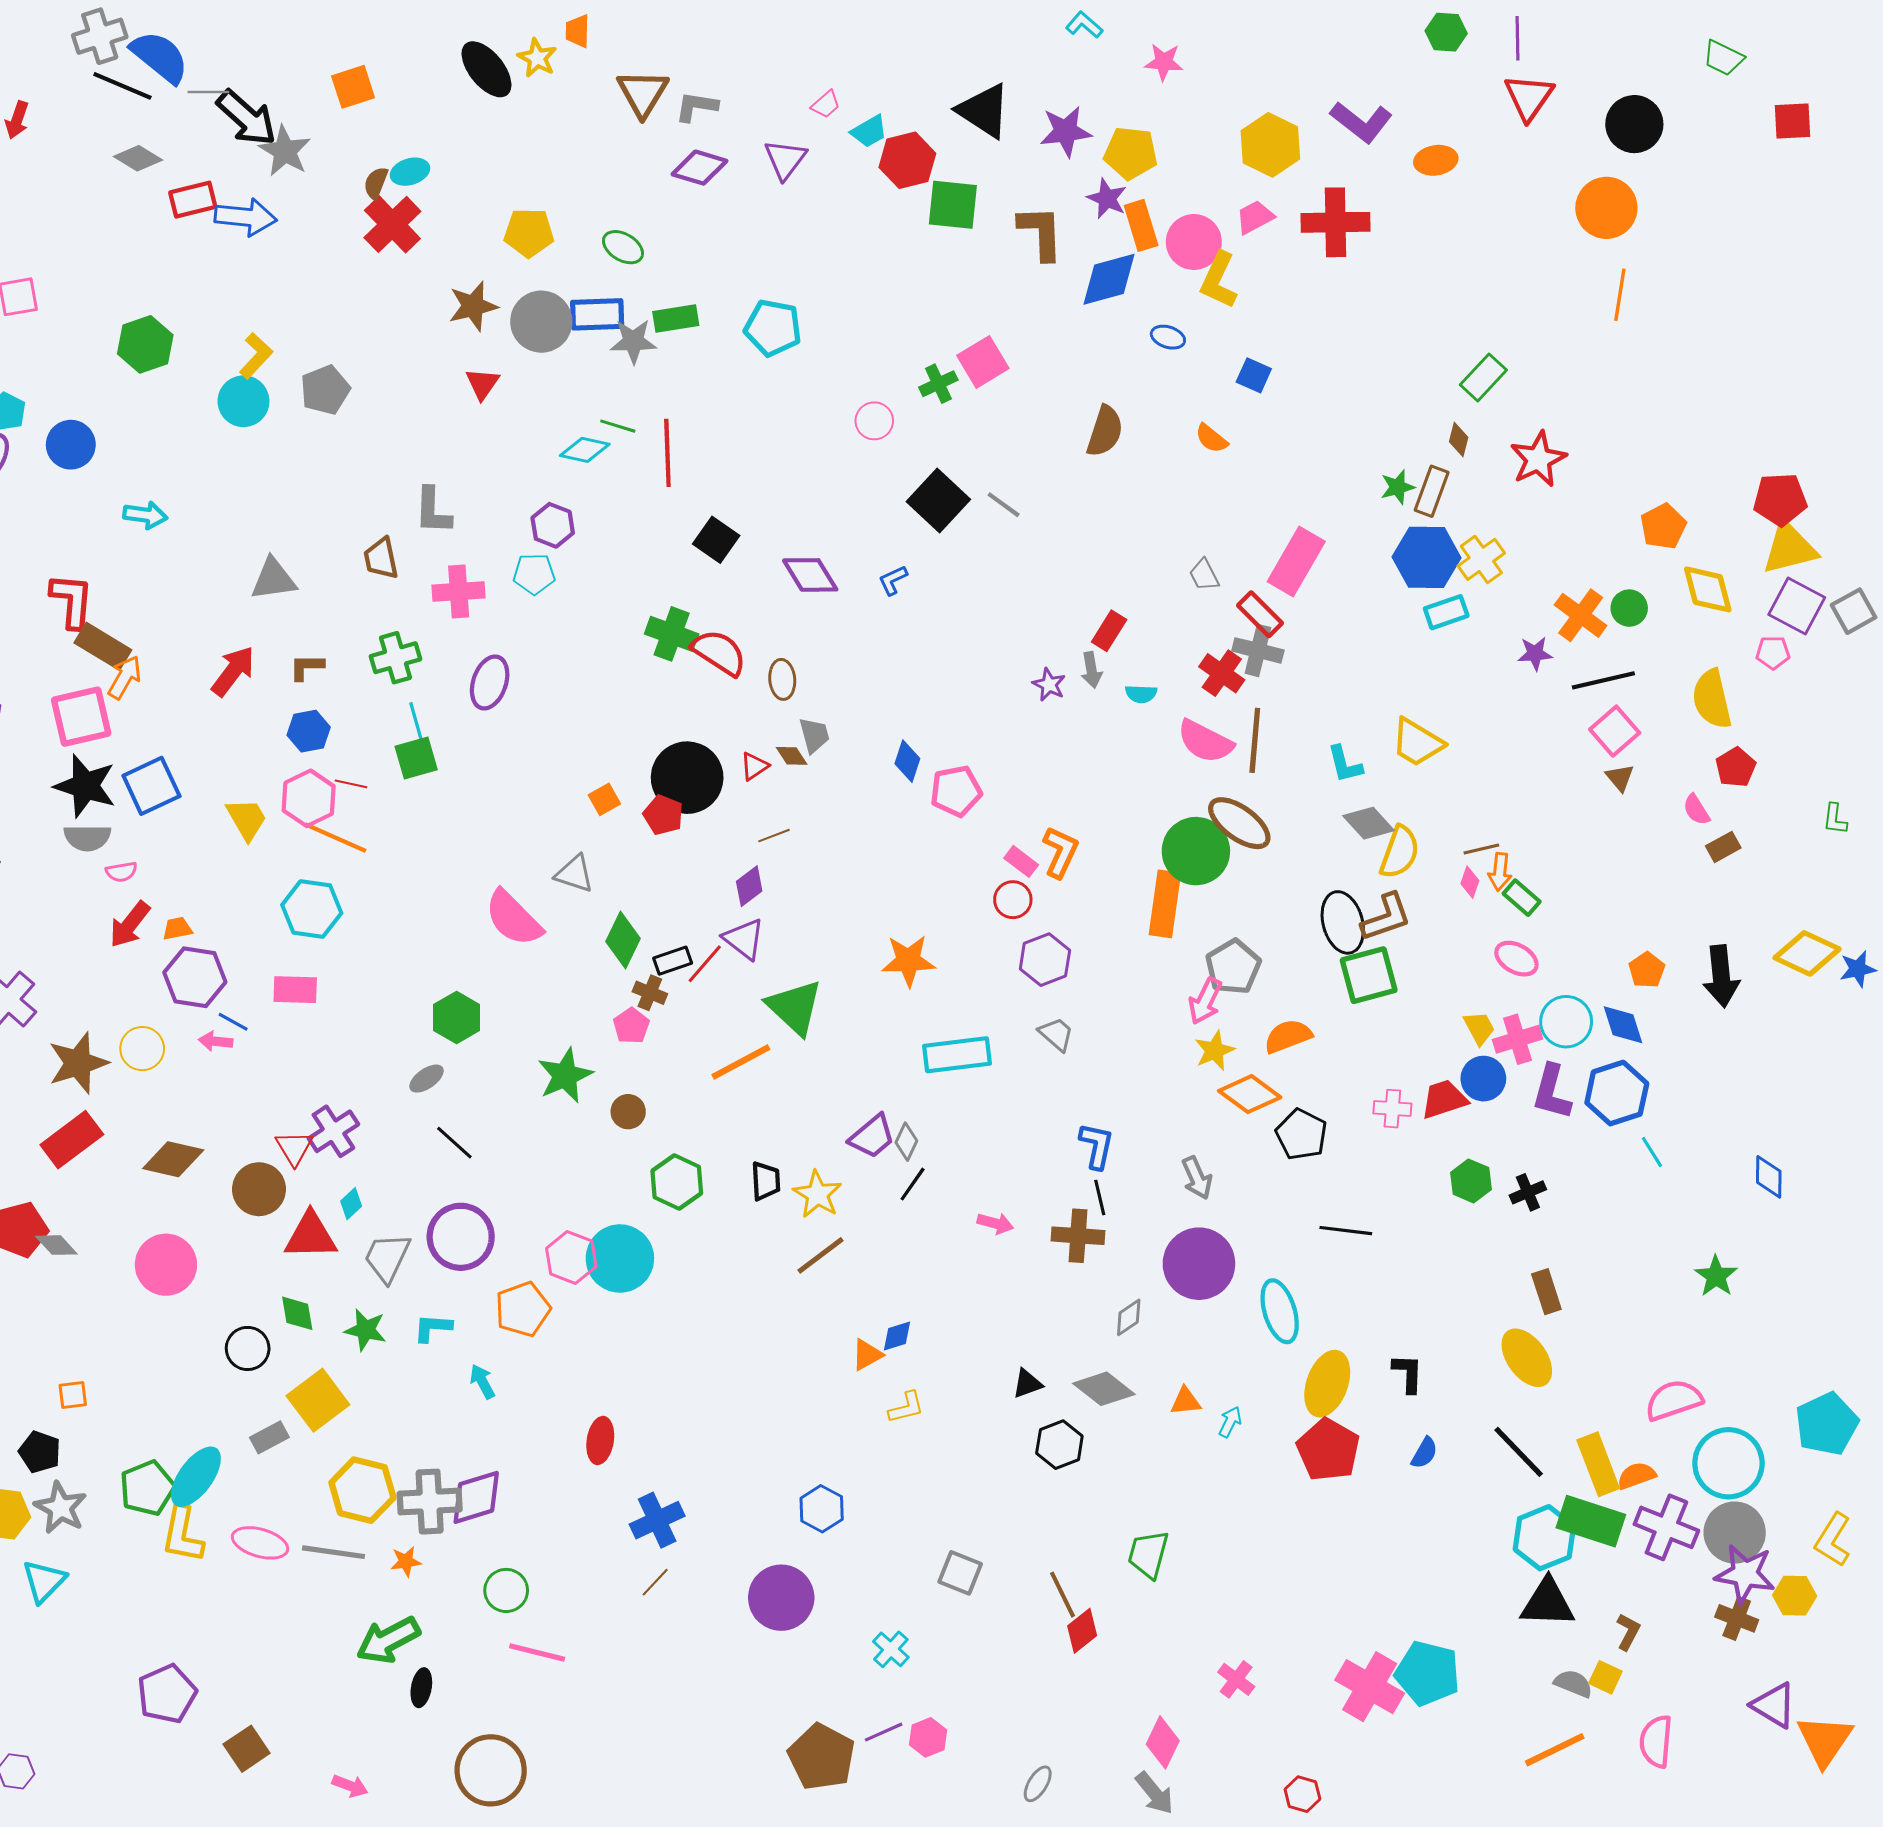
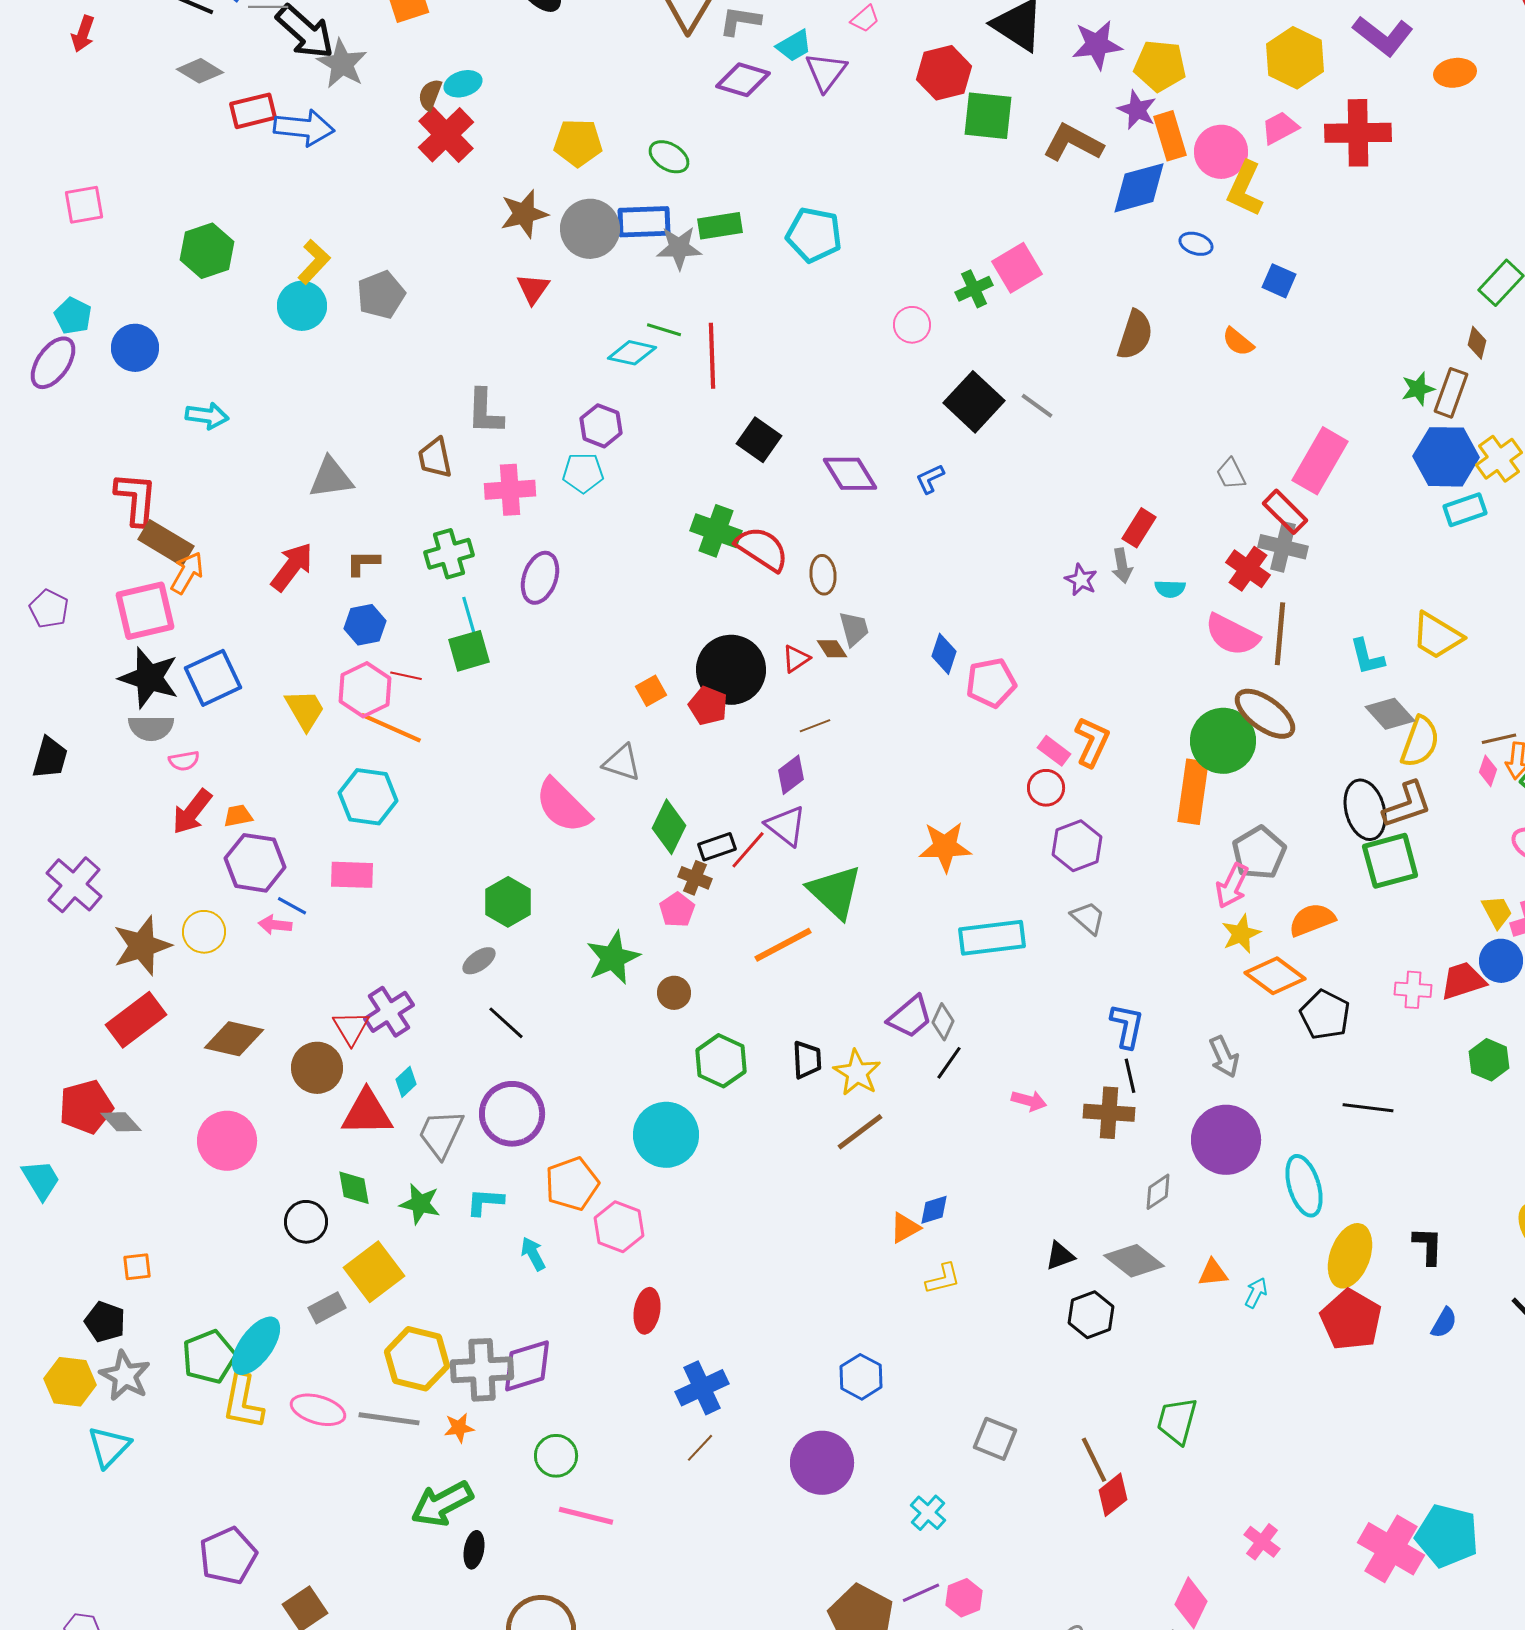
cyan trapezoid: (869, 131) -> (794, 46), moved
brown L-shape: (1041, 233) -> (1073, 143), turned -60
pink hexagon: (571, 1257) -> (619, 1227), moved

